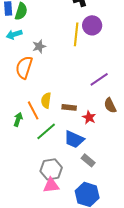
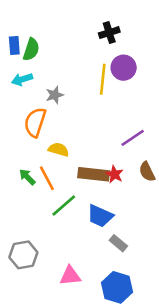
yellow semicircle: (46, 100) -> (59, 150), moved, turned 98
brown rectangle: (69, 107) -> (94, 174), size x1.6
red star: (89, 117) -> (114, 174), moved
green arrow: (18, 119) -> (27, 177), moved, turned -64
gray hexagon: (51, 169) -> (23, 255), moved

